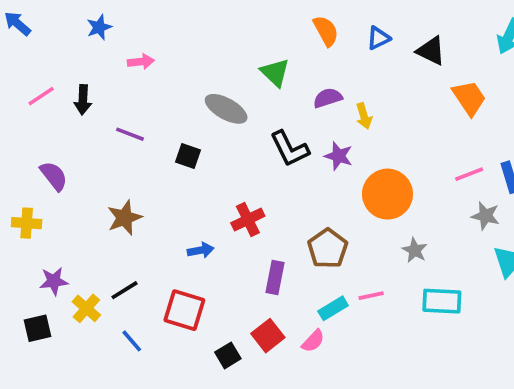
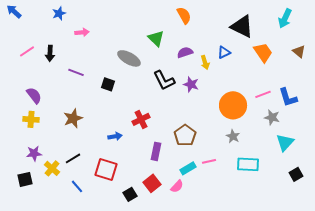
blue triangle: (378, 38) -> (224, 52), moved
black triangle: (431, 51) -> (242, 26), size x1.4
orange circle: (387, 194) -> (233, 105), moved
yellow cross: (27, 223) -> (31, 119), moved

